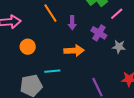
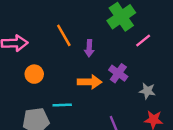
purple cross: (99, 33) -> (118, 73), moved
gray star: (119, 47) -> (147, 91), moved

